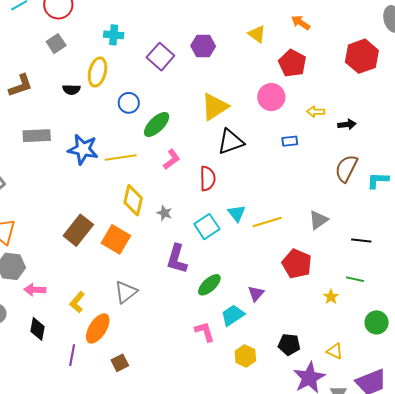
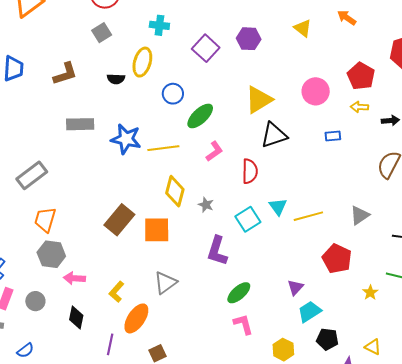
red pentagon: (292, 63) -> (361, 76), moved
orange square: (116, 239) -> (157, 230), turned -32
green ellipse: (209, 285) -> (239, 293), moved
cyan trapezoid: (233, 315) -> (310, 312), moved

